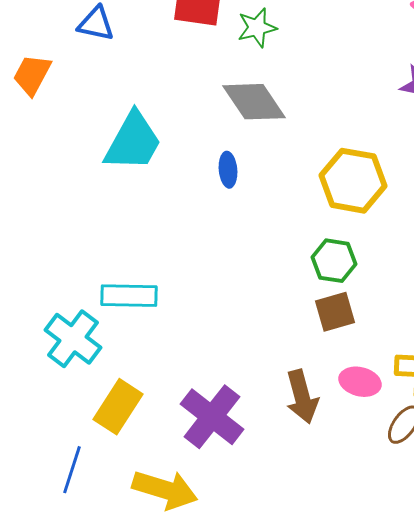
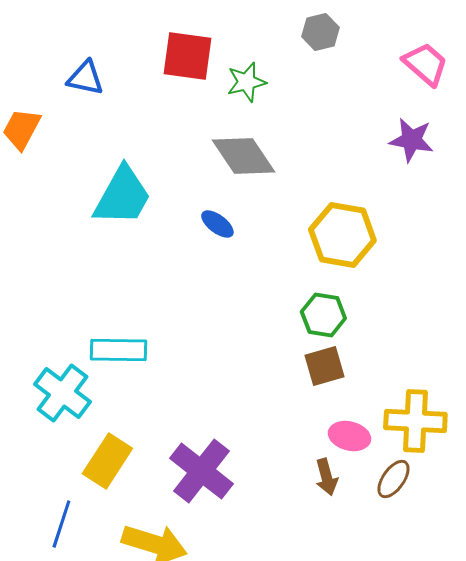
blue ellipse: (228, 170) -> (217, 224), turned -48
brown arrow: (302, 397) -> (326, 477), moved, size x0.7

